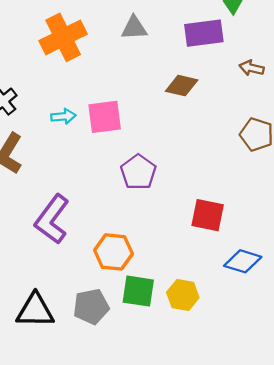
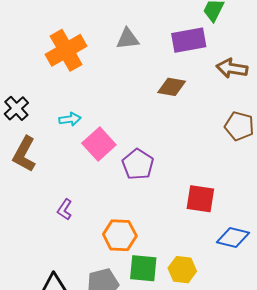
brown arrow: (252, 68) -> (232, 68), size x1.4
pink square: (105, 117) -> (99, 144), moved, turned -32
purple L-shape: (52, 219) -> (65, 209), size x0.5

